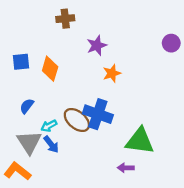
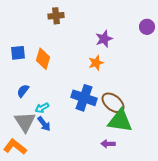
purple circle: (171, 43) -> (147, 27), moved
purple star: (97, 45) -> (104, 39), moved
brown ellipse: (77, 120) -> (113, 103), moved

